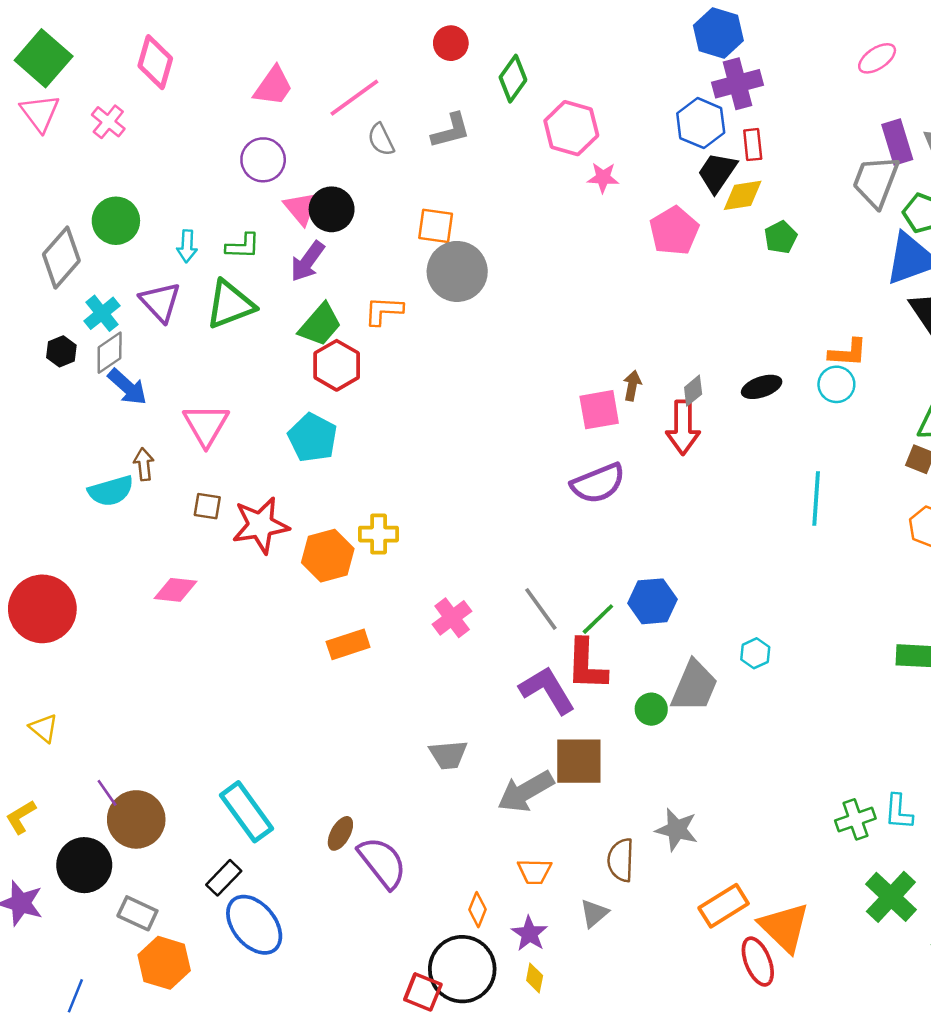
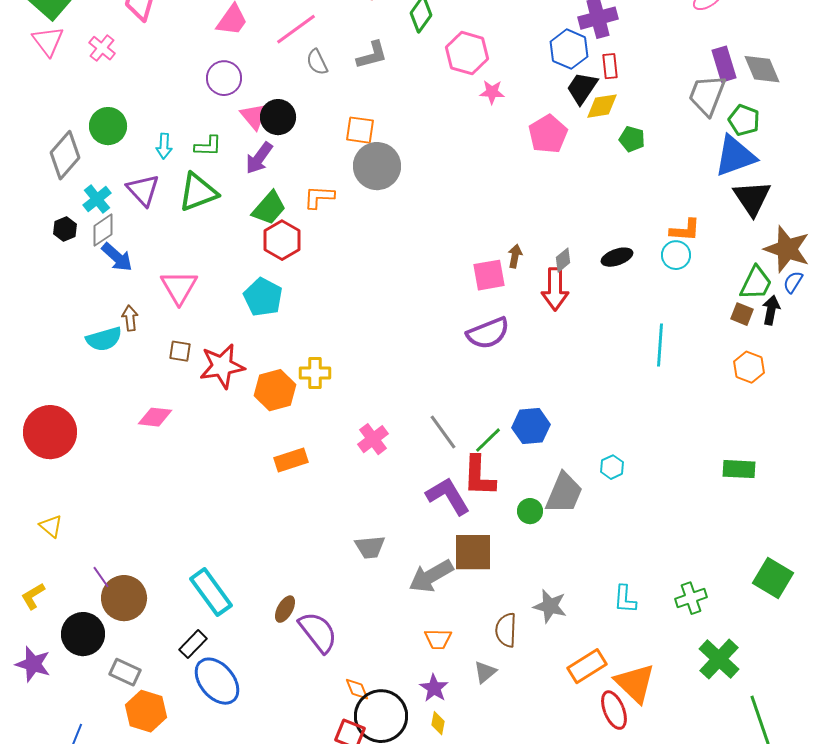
green pentagon: (781, 237) -> (632, 139), turned -30
cyan L-shape: (899, 812) -> (625, 599), moved
orange diamond: (477, 910) -> (357, 689), moved, turned -44

